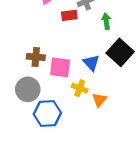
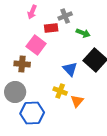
green arrow: (106, 21) -> (83, 33), turned 120
pink square: (60, 67) -> (36, 45), moved, turned 30

